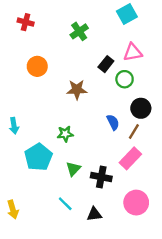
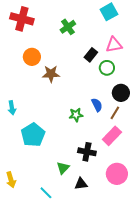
red cross: (26, 22) -> (22, 19), size x1.6
brown star: (77, 90) -> (51, 74), moved
green star: (65, 134) -> (76, 115), moved
green triangle: (73, 169) -> (63, 168), moved
cyan line: (65, 204) -> (46, 193), moved

